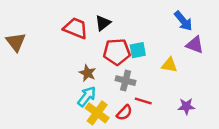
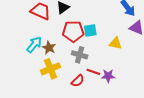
cyan arrow: (87, 96) -> (34, 45), moved
purple star: (186, 106) -> (108, 76), moved
yellow cross: (97, 113) -> (50, 69), moved, turned 30

